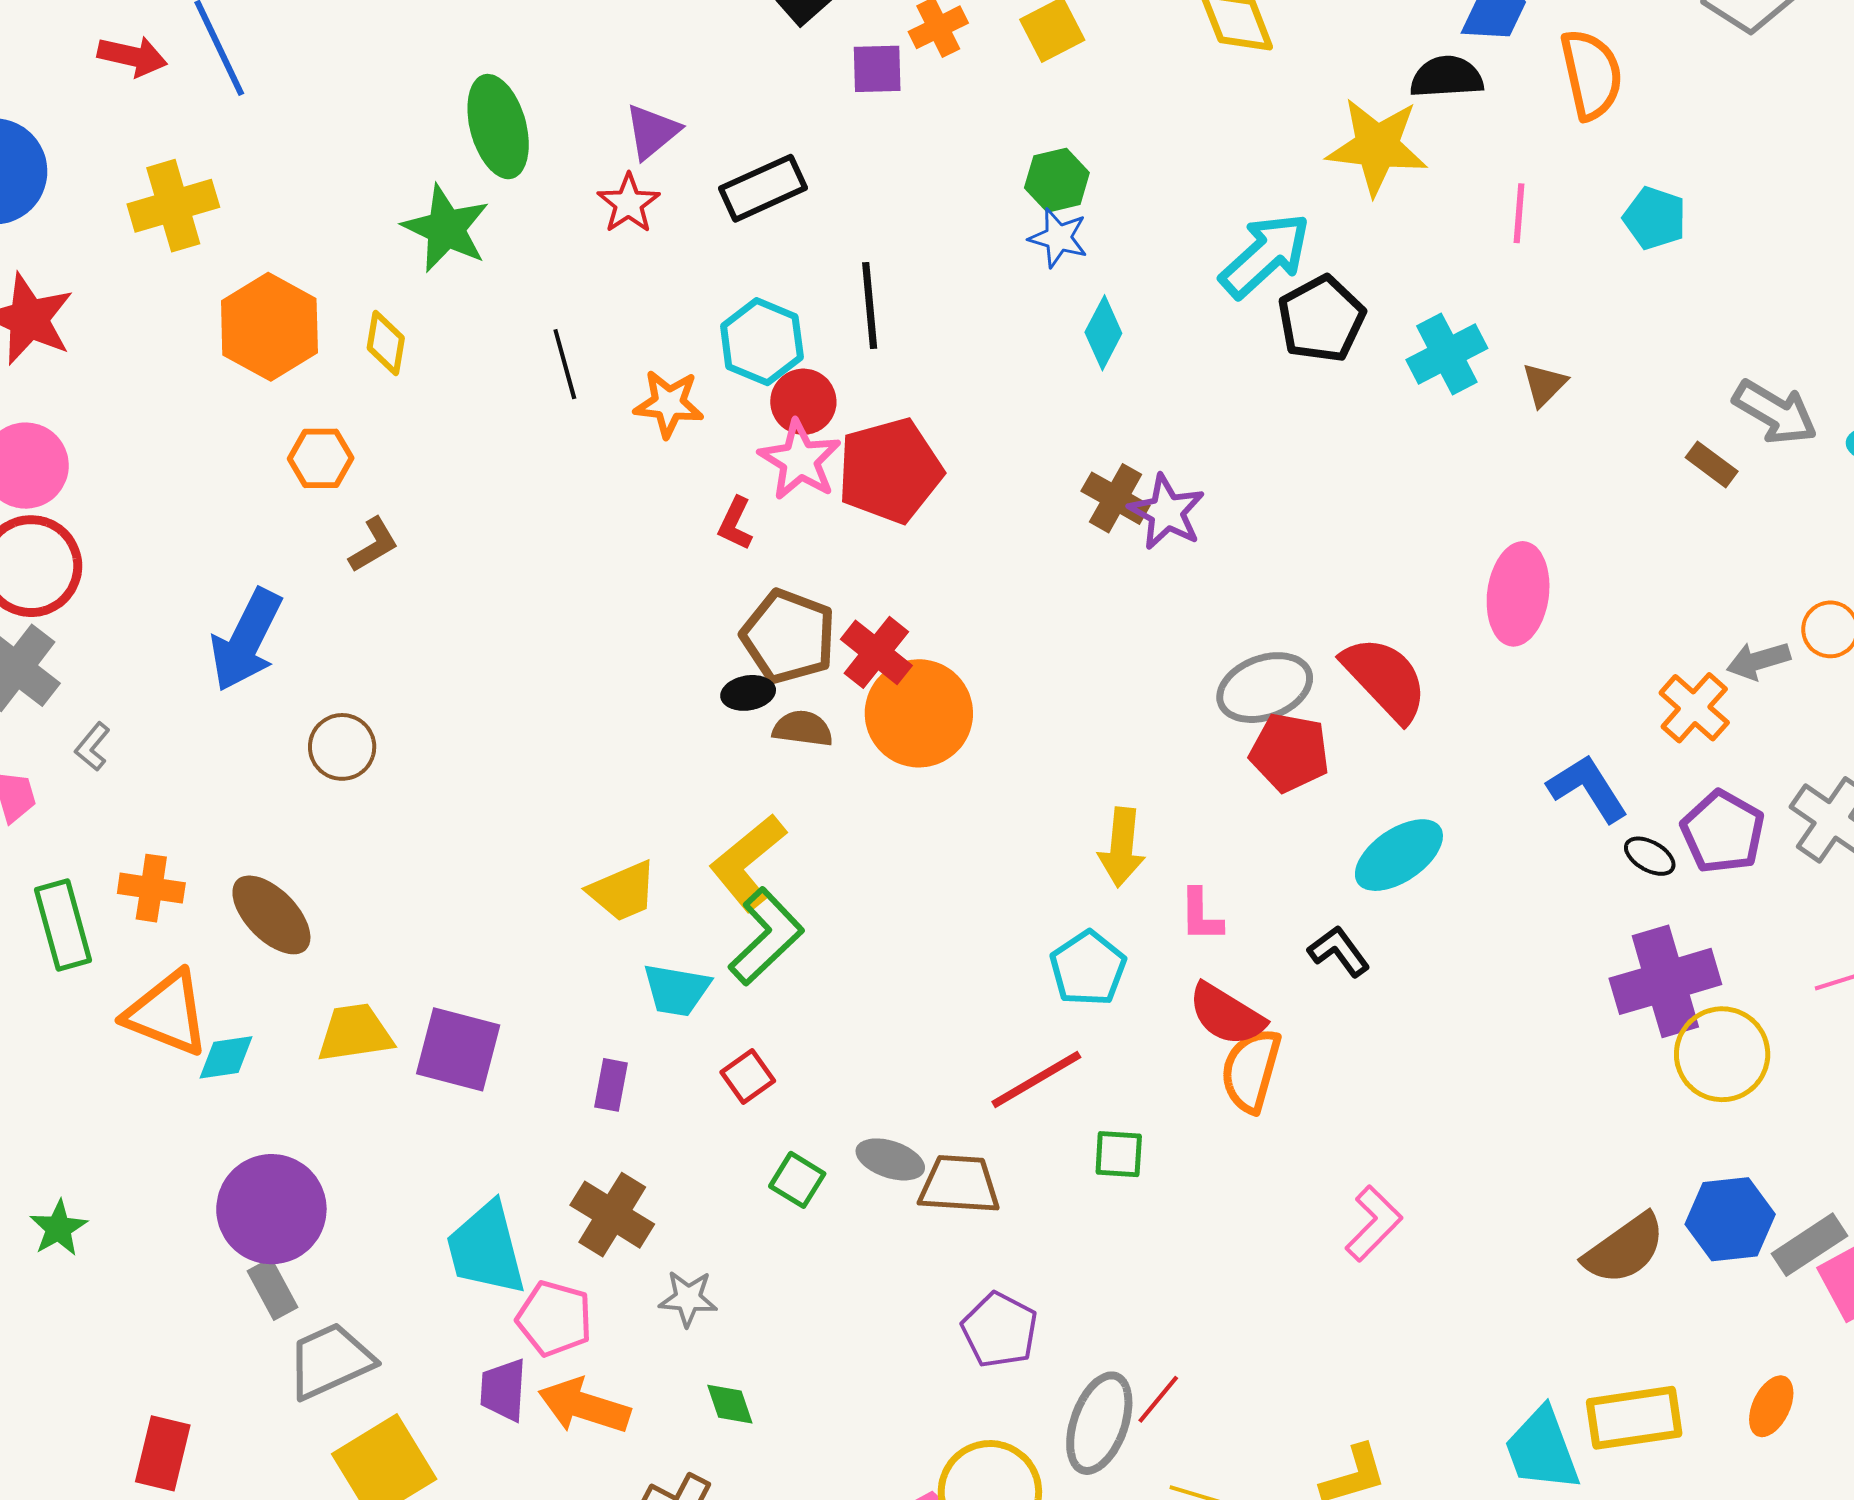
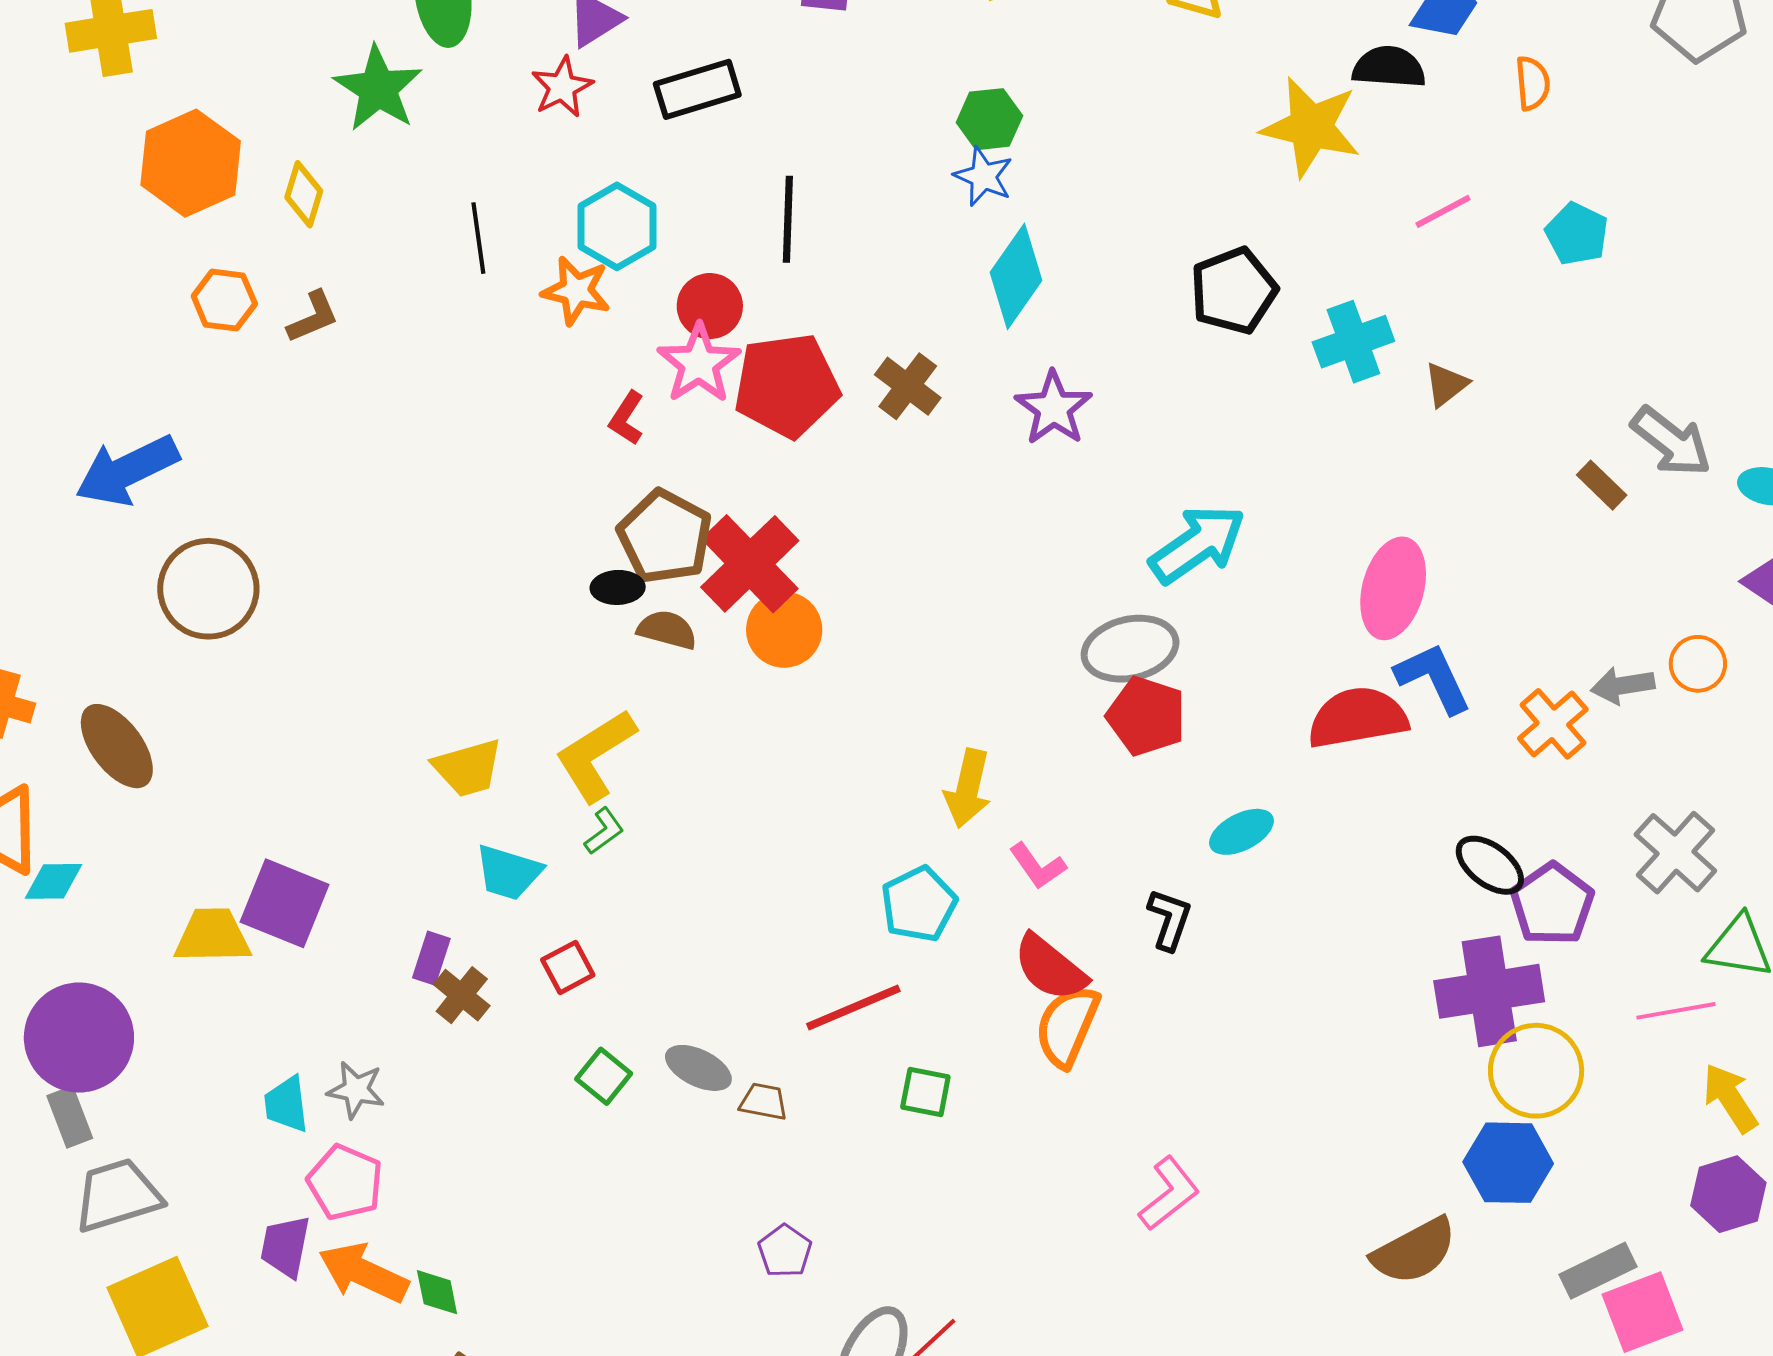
orange semicircle: (1591, 74) -> (1533, 83), size x0.6
pink line: (1519, 213) -> (1443, 211), turned 50
cyan arrow: (1265, 255) -> (1197, 544), moved
cyan diamond: (1103, 333) -> (1016, 276), size x1.4
cyan hexagon: (762, 342) -> (617, 226), moved
brown cross: (1116, 498) -> (908, 386), moved
purple star: (1167, 512) -> (1054, 408), moved
brown L-shape: (374, 545) -> (313, 317), moved
blue arrow: (246, 640) -> (127, 471), turned 30
red cross: (876, 652) -> (750, 564), size x1.4
red semicircle: (1385, 679) -> (1358, 718), moved, turned -64
orange circle: (919, 713) -> (784, 630), size x0.7
brown circle: (342, 747) -> (208, 589), size x1.5
blue L-shape: (1588, 788) -> (1433, 678), moved
purple pentagon: (1723, 832) -> (1552, 904), moved
cyan ellipse: (1399, 855) -> (1241, 832), size x0.7
black ellipse: (1650, 856) -> (1490, 865), size x1.4
pink L-shape: (1201, 915) -> (1038, 866), turned -42
green L-shape: (766, 937) -> (604, 831), size x0.5
black L-shape: (1339, 951) -> (1170, 919), turned 48
yellow trapezoid: (355, 1033) -> (212, 936), moved
brown trapezoid: (959, 1185) -> (764, 1102), size x0.6
brown cross: (612, 1215) -> (462, 995), moved, size x0.7
blue hexagon: (1730, 1219) -> (1508, 1163), moved
cyan trapezoid: (486, 1249) -> (286, 1104), size x0.6
gray star: (688, 1298) -> (356, 1090), moved
purple pentagon: (1000, 1330) -> (785, 1251), size x0.7
green diamond: (730, 1404) -> (437, 1292), moved

